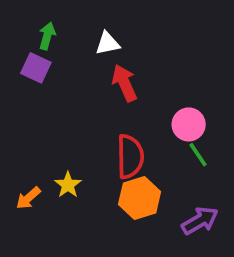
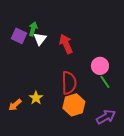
green arrow: (47, 36) -> (33, 29), moved
white triangle: (108, 43) -> (40, 39), moved, turned -40

